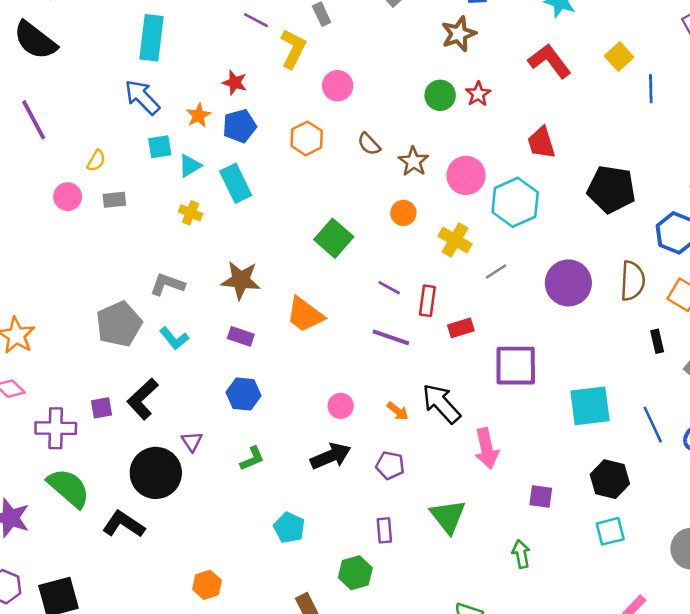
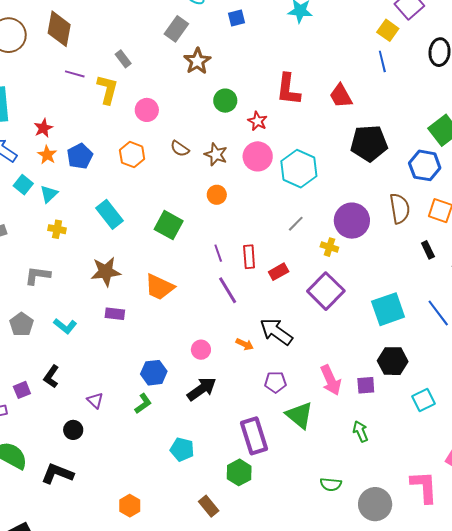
brown star: (459, 34) -> (197, 61), moved
yellow square: (619, 57) -> (388, 30), moved
red L-shape: (550, 61) -> (288, 89), moved, turned -124
red star: (235, 83) -> (43, 128), moved, turned -30
red star: (478, 94) -> (258, 121), moved
red trapezoid: (541, 143) -> (341, 96), moved
cyan square: (160, 147) -> (23, 185), turned -30
cyan rectangle: (236, 183) -> (109, 214), moved
yellow cross: (455, 240) -> (329, 247), moved, size x0.7
gray L-shape: (167, 284) -> (38, 275), moved
purple line: (389, 288) -> (218, 253), turned 54
gray pentagon: (119, 324) -> (21, 324), size x0.7
purple line: (391, 337) -> (228, 290), turned 52
purple square: (516, 366) -> (326, 291), turned -33
blue hexagon: (243, 394) -> (154, 373), moved
black L-shape: (143, 399) -> (51, 377), size x0.7
pink arrow: (487, 448) -> (331, 380), moved
purple pentagon: (390, 465) -> (275, 382), moved
black circle: (156, 473) -> (73, 430), size x0.5
black hexagon: (610, 479) -> (393, 361), moved
purple rectangle: (384, 530) -> (254, 436), size x1.8

